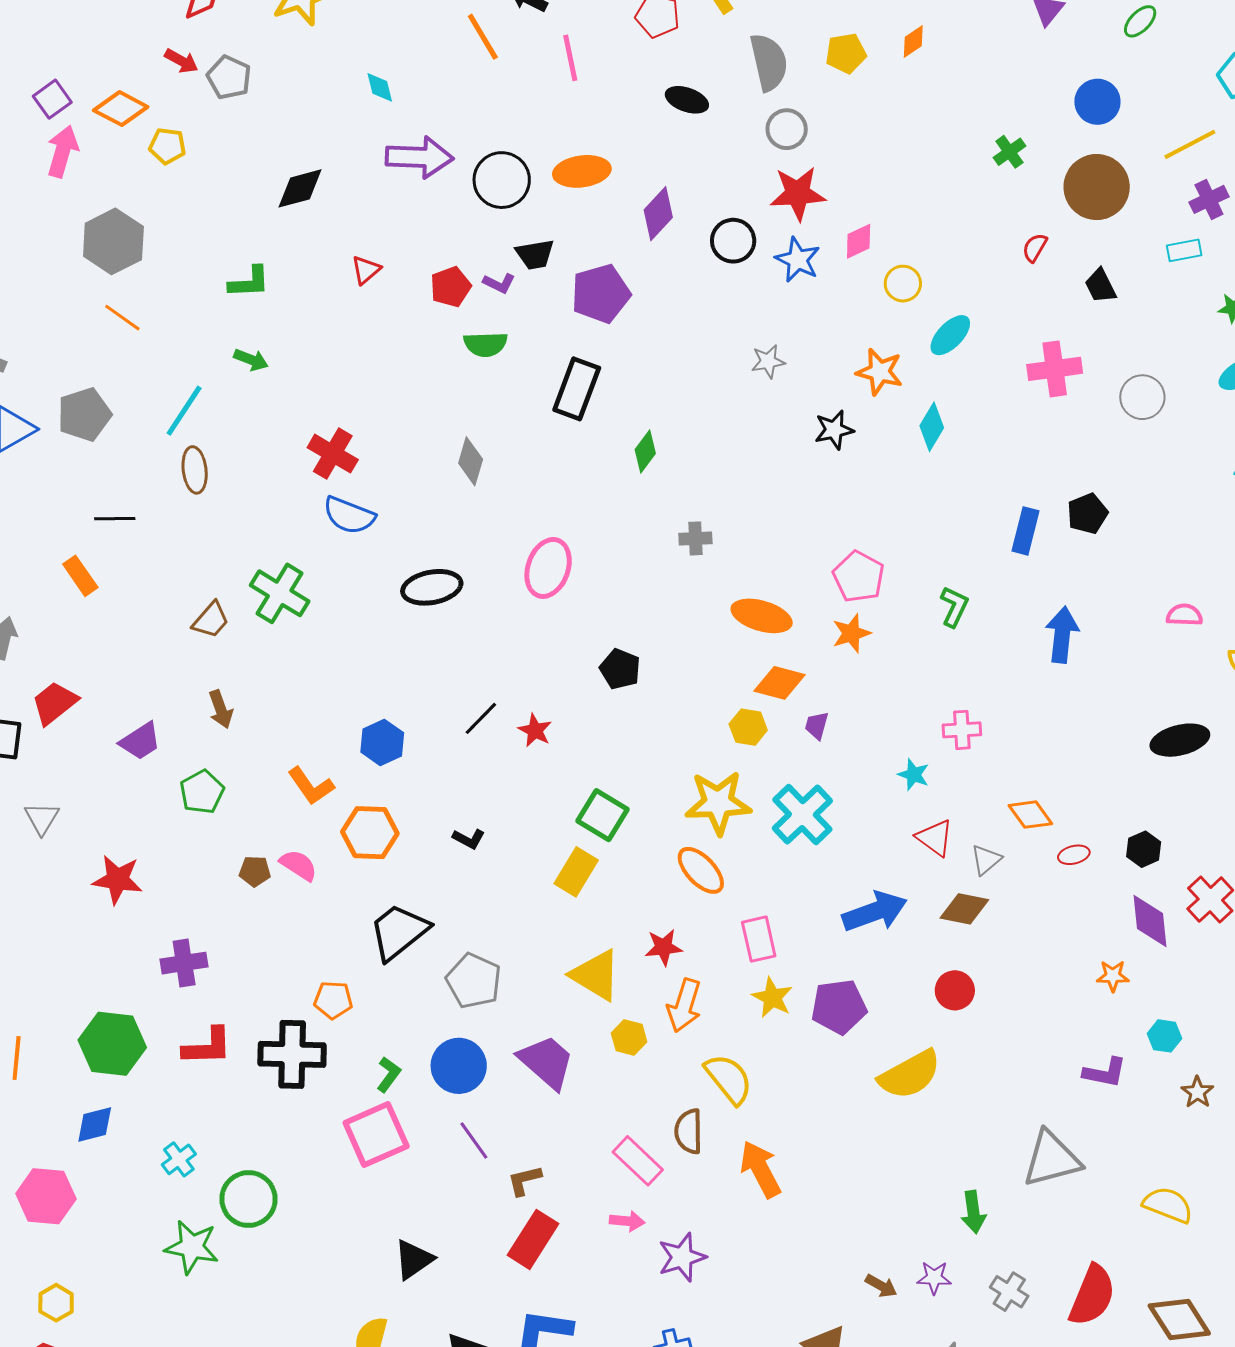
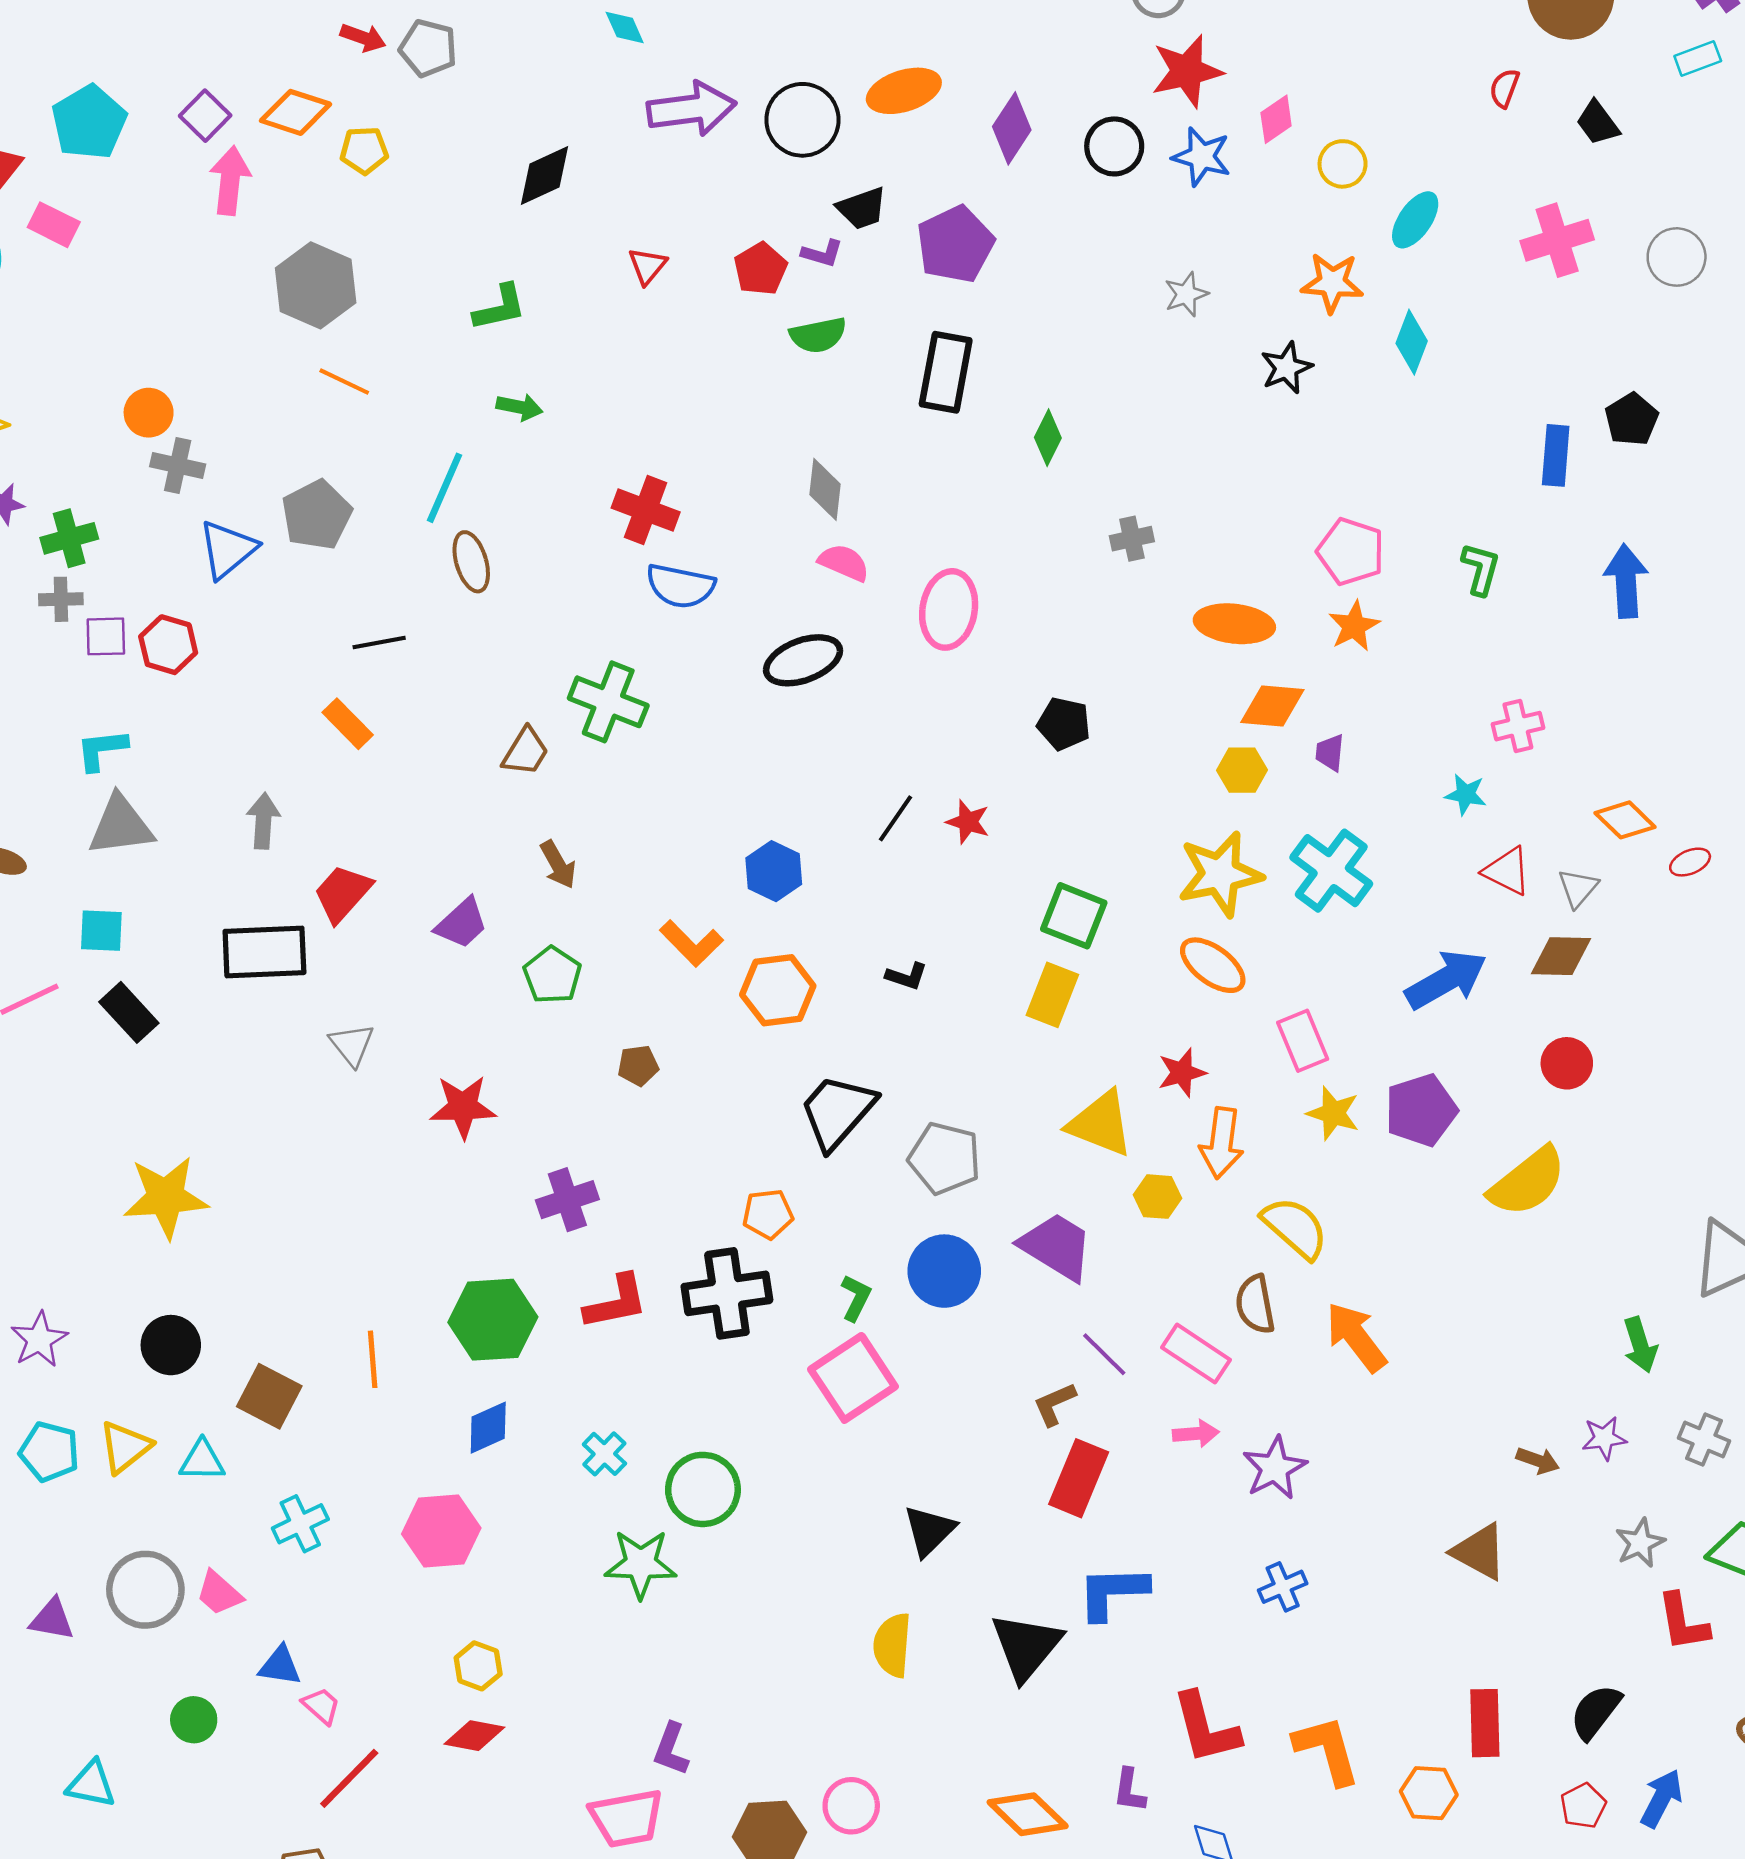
pink semicircle: (299, 865) -> (844, 563), moved
purple line: (474, 1141) -> (1104, 1354), moved

